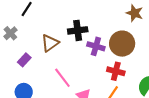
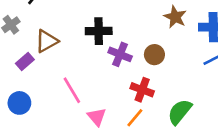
brown triangle: (50, 43) -> (47, 41), moved
brown circle: (122, 44) -> (154, 55), size x0.6

